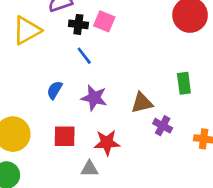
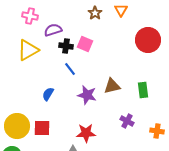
purple star: (94, 98) -> (87, 95), moved
brown triangle: (142, 103) -> (112, 86), moved
red square: (65, 136) -> (42, 128), moved

